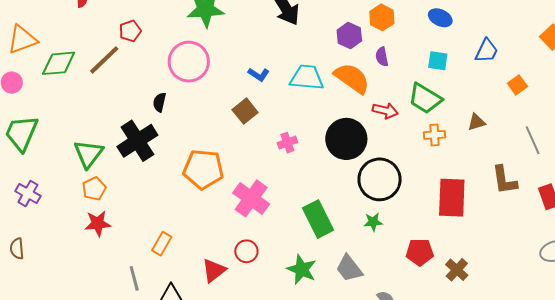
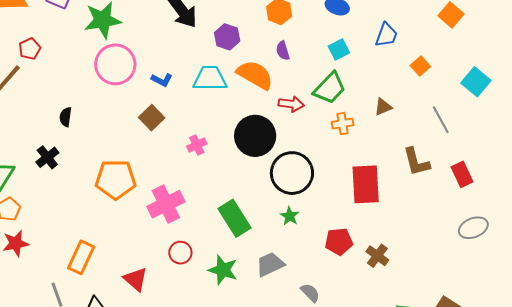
purple hexagon: (349, 35) -> (227, 37), moved
cyan square: (438, 61) -> (339, 49), turned -30
pink circle: (189, 62) -> (115, 64), moved
green trapezoid: (425, 98) -> (330, 88), turned -72
black cross: (137, 141) -> (47, 157), size x0.6
pink cross: (251, 198) -> (166, 204), turned 33
green star: (373, 222) -> (290, 216), turned -30
orange rectangle: (162, 244) -> (81, 257), size x1.4
red circle: (246, 251) -> (180, 253), moved
gray trapezoid: (349, 268) -> (270, 264), turned 108
red triangle: (214, 270) -> (136, 279), turned -36

